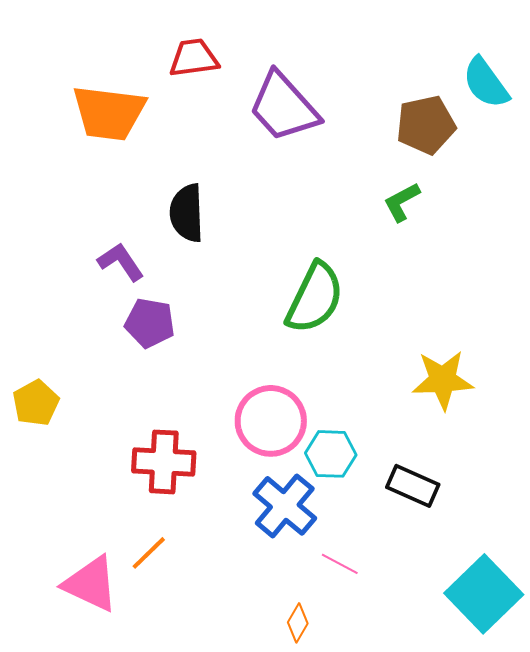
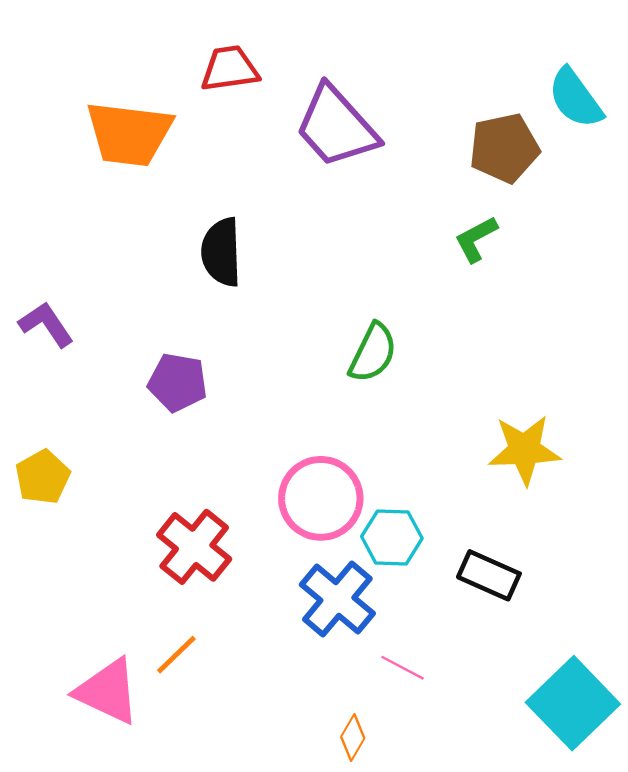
purple L-shape: (121, 262) -> (46, 324), moved
green semicircle: (315, 298) -> (373, 353), size x0.7
red cross: (164, 462) -> (194, 547), turned 36

